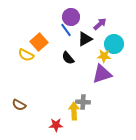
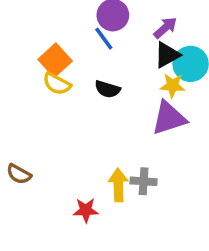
black triangle: (85, 39) -> (167, 55), moved
yellow semicircle: (26, 55) -> (57, 84), moved
black semicircle: (68, 58) -> (107, 89), turned -32
gray cross: (83, 102) -> (144, 181), moved

